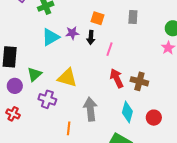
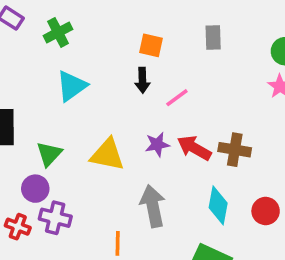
purple star: (72, 33) -> (157, 144), moved
pink line: (109, 49) -> (177, 98), turned 40
red arrow: (117, 78) -> (194, 148), turned -30
purple circle: (15, 86) -> (35, 189), moved
purple cross: (47, 99) -> (55, 218), moved

